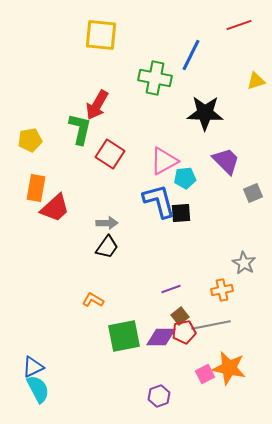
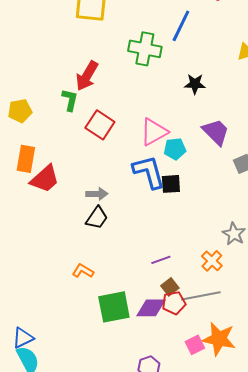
black star: (205, 113) -> (195, 84), size x0.6
green L-shape: (80, 129) -> (70, 100), size x0.7
orange cross: (222, 290) -> (212, 261), turned -35

